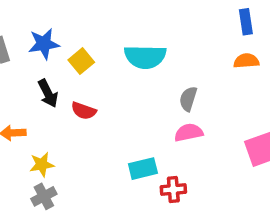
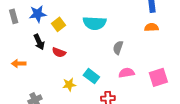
pink semicircle: (189, 133) -> (127, 73), moved
yellow star: (42, 165) -> (69, 85), moved
cyan rectangle: (143, 169) -> (91, 76), moved, turned 49

